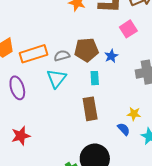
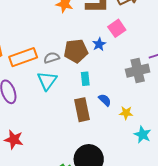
blue star: (111, 56) -> (99, 44), moved
blue semicircle: (124, 129) -> (105, 100), moved
red star: (21, 136) -> (14, 140), turned 30

